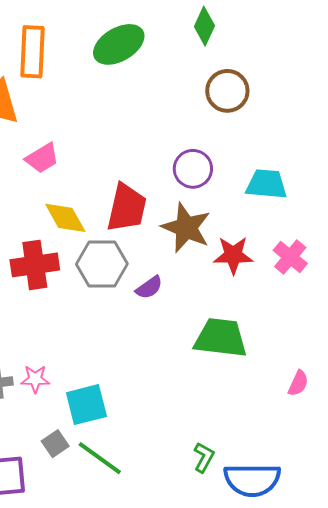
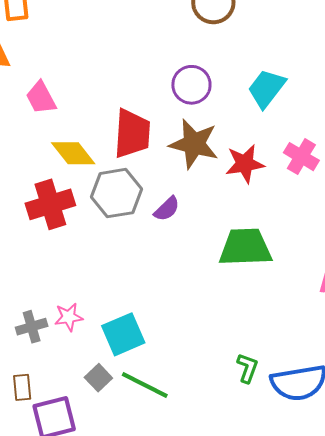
pink trapezoid: (42, 158) -> (41, 98), turned 102
cyan trapezoid: (266, 184) -> (267, 88), turned -48

